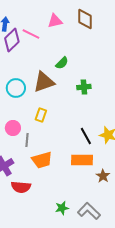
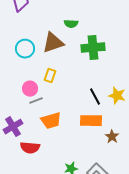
green semicircle: (62, 63) -> (71, 24), turned 48
green cross: (84, 87) -> (93, 48), size x1.6
pink circle: (13, 128) -> (30, 89), moved
gray line: (27, 140) -> (36, 101), turned 64

